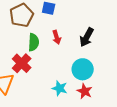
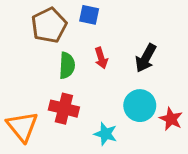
red cross: (22, 63) -> (64, 109), moved, turned -30
red star: (85, 91) -> (171, 119), moved

